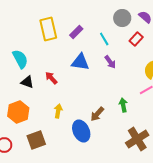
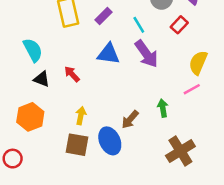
purple arrow: (110, 62) -> (146, 54), size x1.6
brown square: (36, 140) -> (77, 145), moved, turned 30

